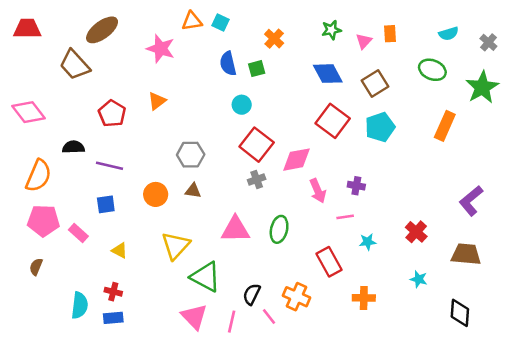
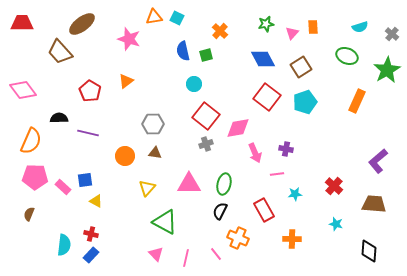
blue square: (106, 204) -> (85, 180), moved
yellow triangle: (176, 246) -> (147, 188), moved, size x0.7
black semicircle: (252, 294) -> (220, 211), moved
pink triangle: (194, 317) -> (156, 254), size x0.7
blue rectangle: (113, 318) -> (91, 255), turned -42

